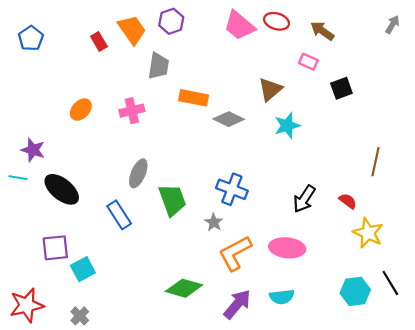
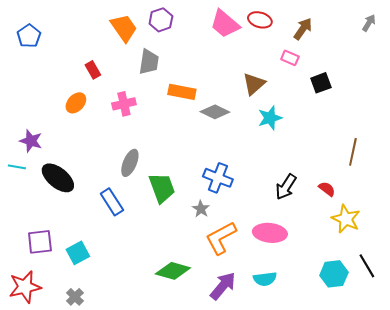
brown arrow: (322, 31) -> (303, 29), turned 90
red rectangle: (99, 41) -> (93, 70), moved
purple square: (55, 248) -> (40, 242), moved

